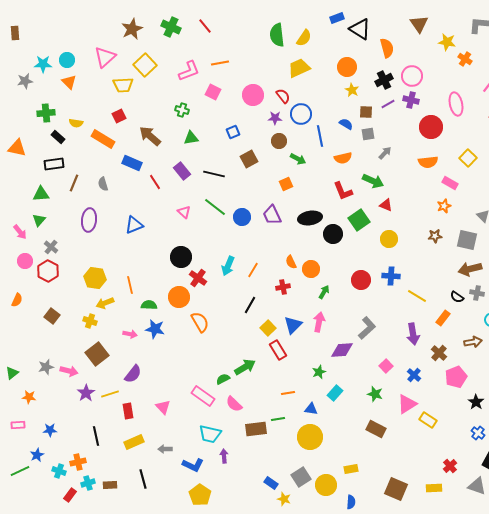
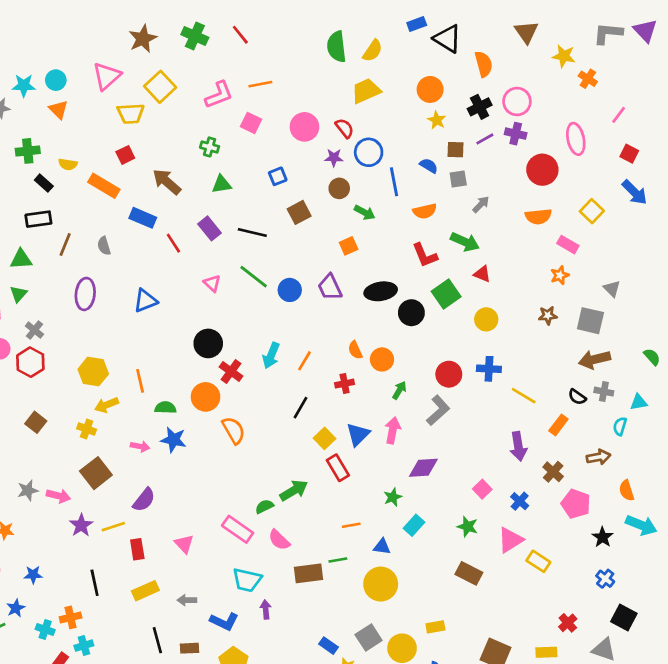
gray L-shape: (367, 328) -> (438, 410), moved
pink pentagon: (456, 377) -> (576, 504), turned -30
brown rectangle: (110, 485) -> (189, 648), moved

